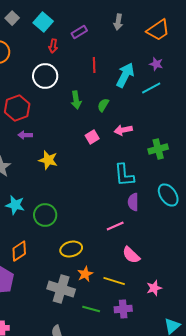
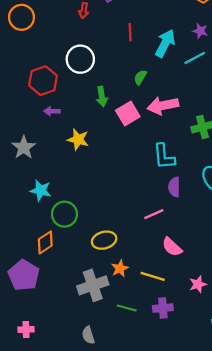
white circle: (45, 76) -> (80, 59), moved
green arrow: (76, 100) -> (102, 97), moved
pink arrow: (123, 130) -> (163, 106), size x1.5
pink square: (92, 137) -> (128, 113), size x1.5
green circle: (45, 215) -> (64, 214), moved
gray cross: (61, 289) -> (93, 285), turned -36

